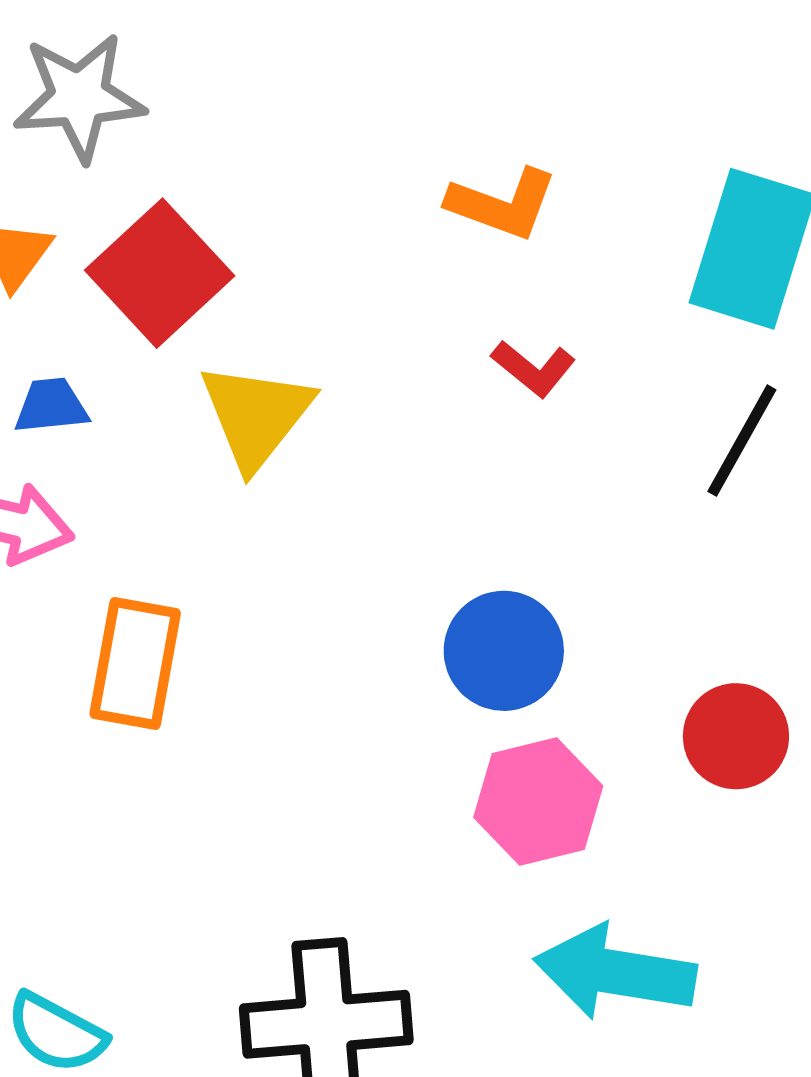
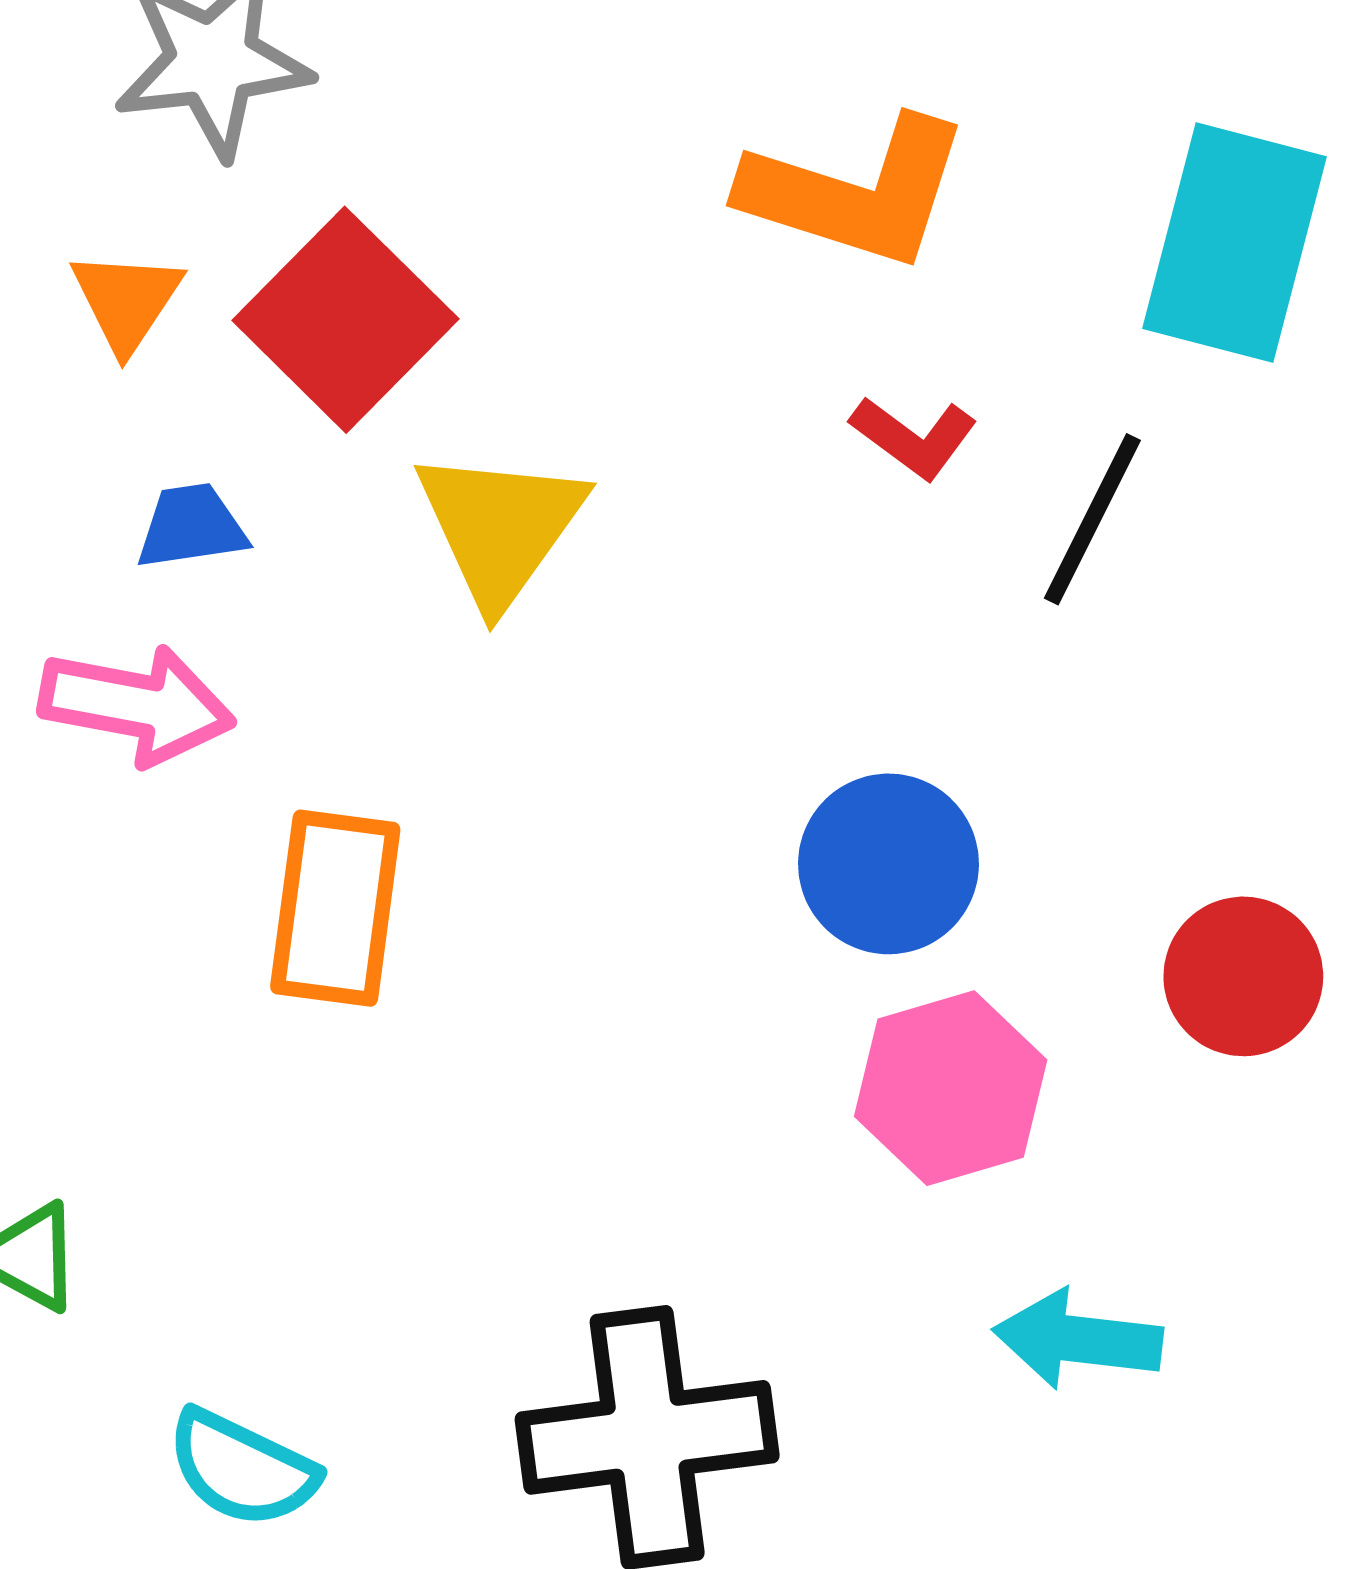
orange L-shape: (502, 204) -> (856, 192), size x1.4
black line: (742, 441) -> (1092, 519), moved
cyan arrow: (615, 972) -> (1078, 1339), size x0.7

